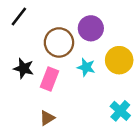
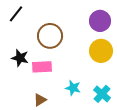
purple circle: (91, 28) -> (100, 21), moved
cyan star: (86, 67) -> (73, 88), moved
pink rectangle: (50, 79) -> (42, 67), turned 66

